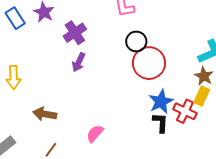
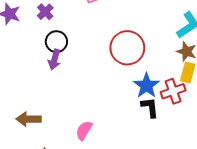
purple cross: (75, 33) -> (45, 12), moved, size x0.7
black circle: (136, 42) -> (56, 42), moved
red cross: (185, 111) -> (173, 91), turned -35

